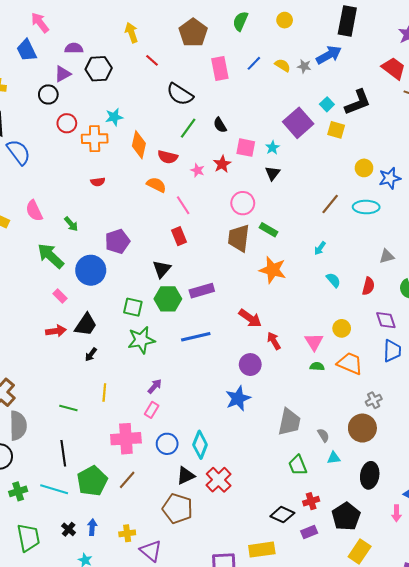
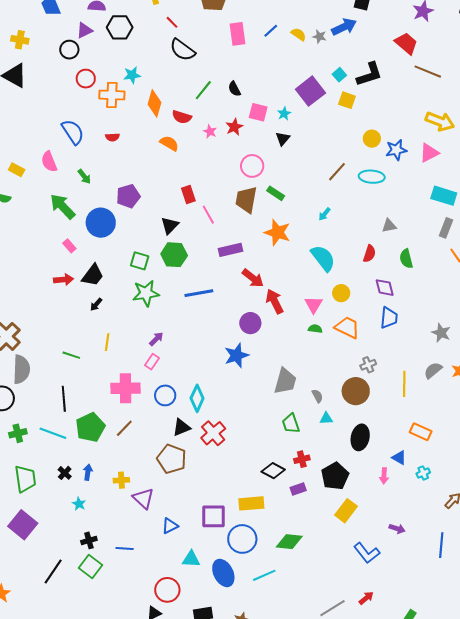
black semicircle: (180, 94) -> (182, 50), moved
blue semicircle: (19, 152) -> (73, 132), moved
pink line: (183, 205) -> (208, 215), moved
cyan semicircle: (333, 280) -> (323, 258), moved, size x1.8
purple rectangle: (202, 291) -> (230, 250), moved
red arrow: (274, 341) -> (275, 301), size x1.4

